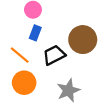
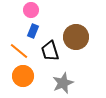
black trapezoid: (54, 55) -> (50, 51), turned -80

